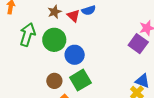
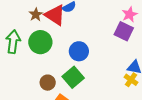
red triangle: (73, 16) -> (55, 15), size x1.6
blue circle: (75, 55) -> (79, 51), moved

